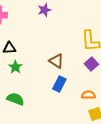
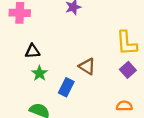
blue rectangle: (59, 84) -> (66, 87), moved

